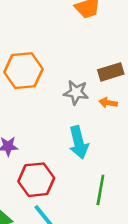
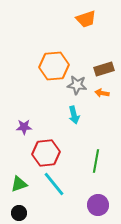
orange hexagon: (23, 71) -> (54, 66), moved
cyan arrow: (79, 142) -> (74, 115), moved, size x0.7

